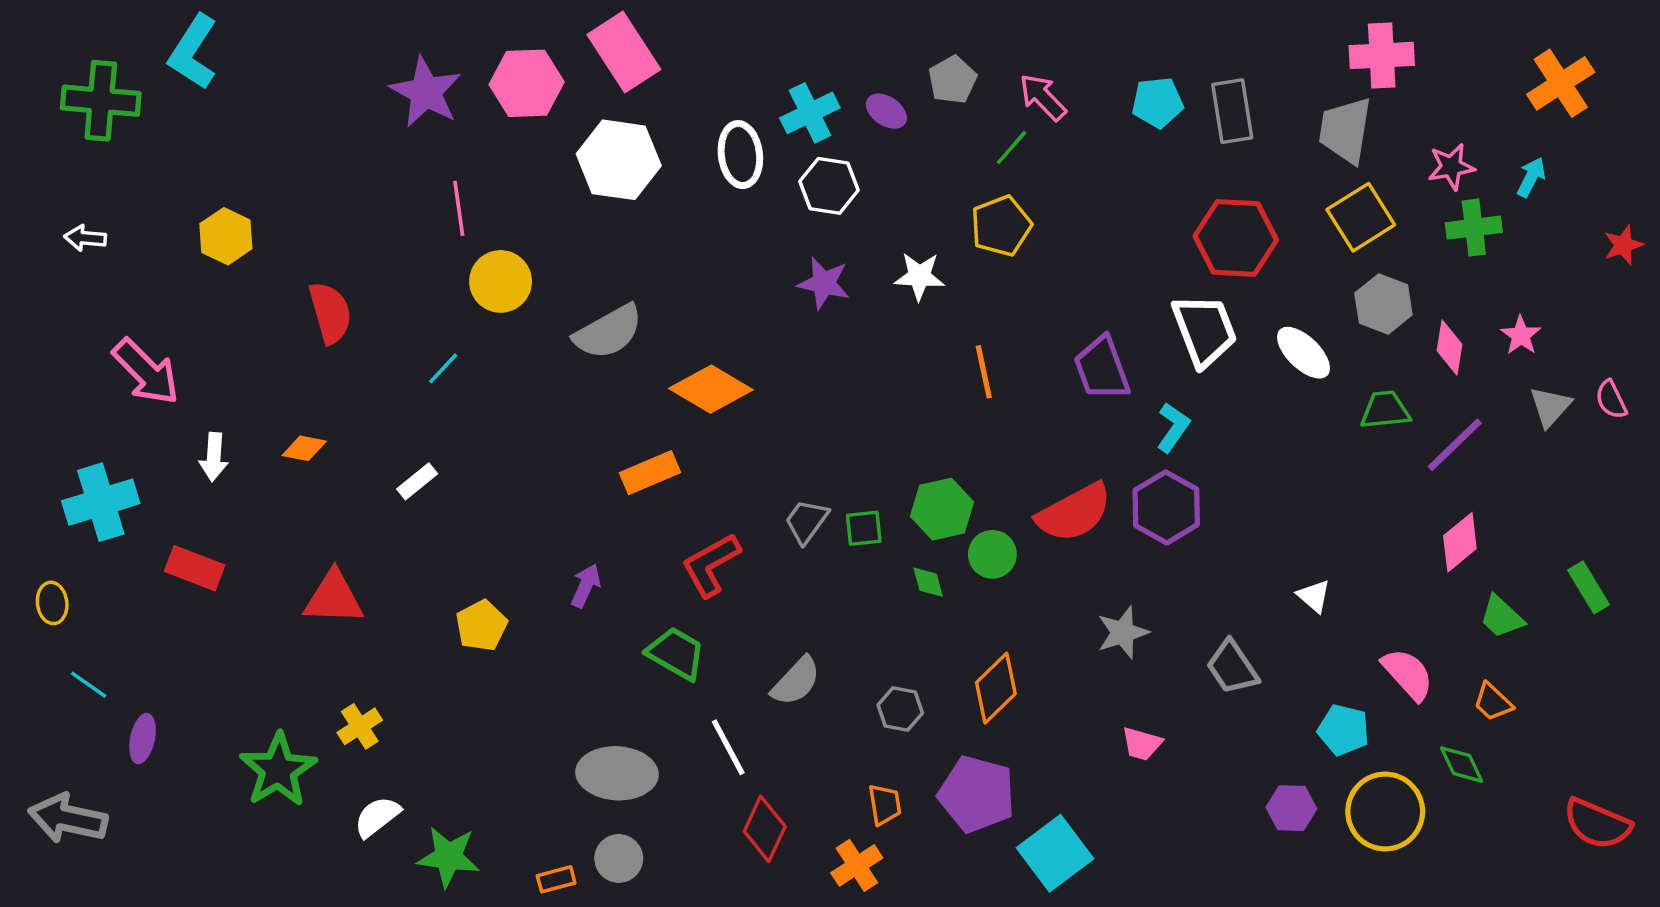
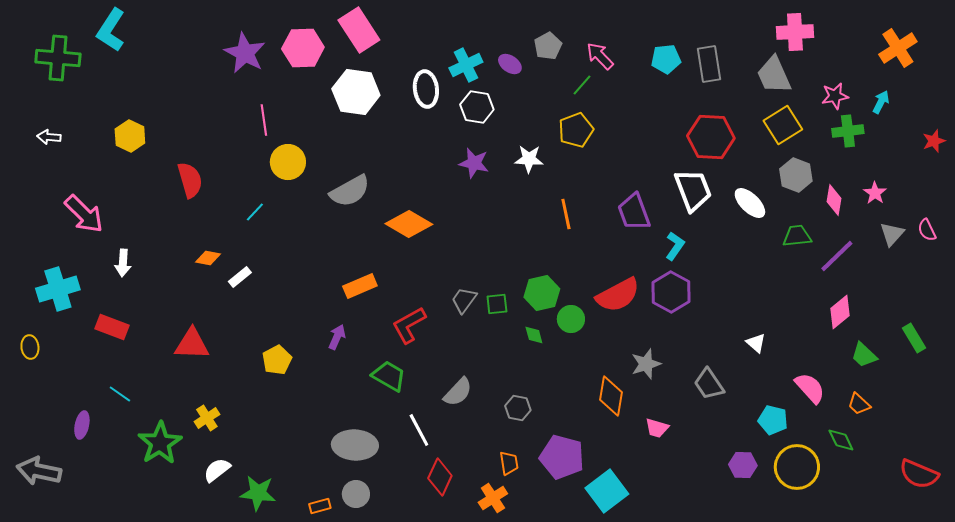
gray trapezoid: (1345, 130) -> (774, 75), turned -33
orange diamond: (304, 448) -> (208, 258), moved
orange rectangle: (650, 473) -> (360, 286), moved
cyan line: (89, 685) -> (120, 394), moved
orange diamond: (996, 688) -> (611, 396), moved, turned -36

